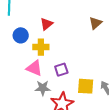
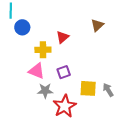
red triangle: (46, 24) -> (63, 37), moved
blue circle: (21, 35) -> (22, 27), moved

